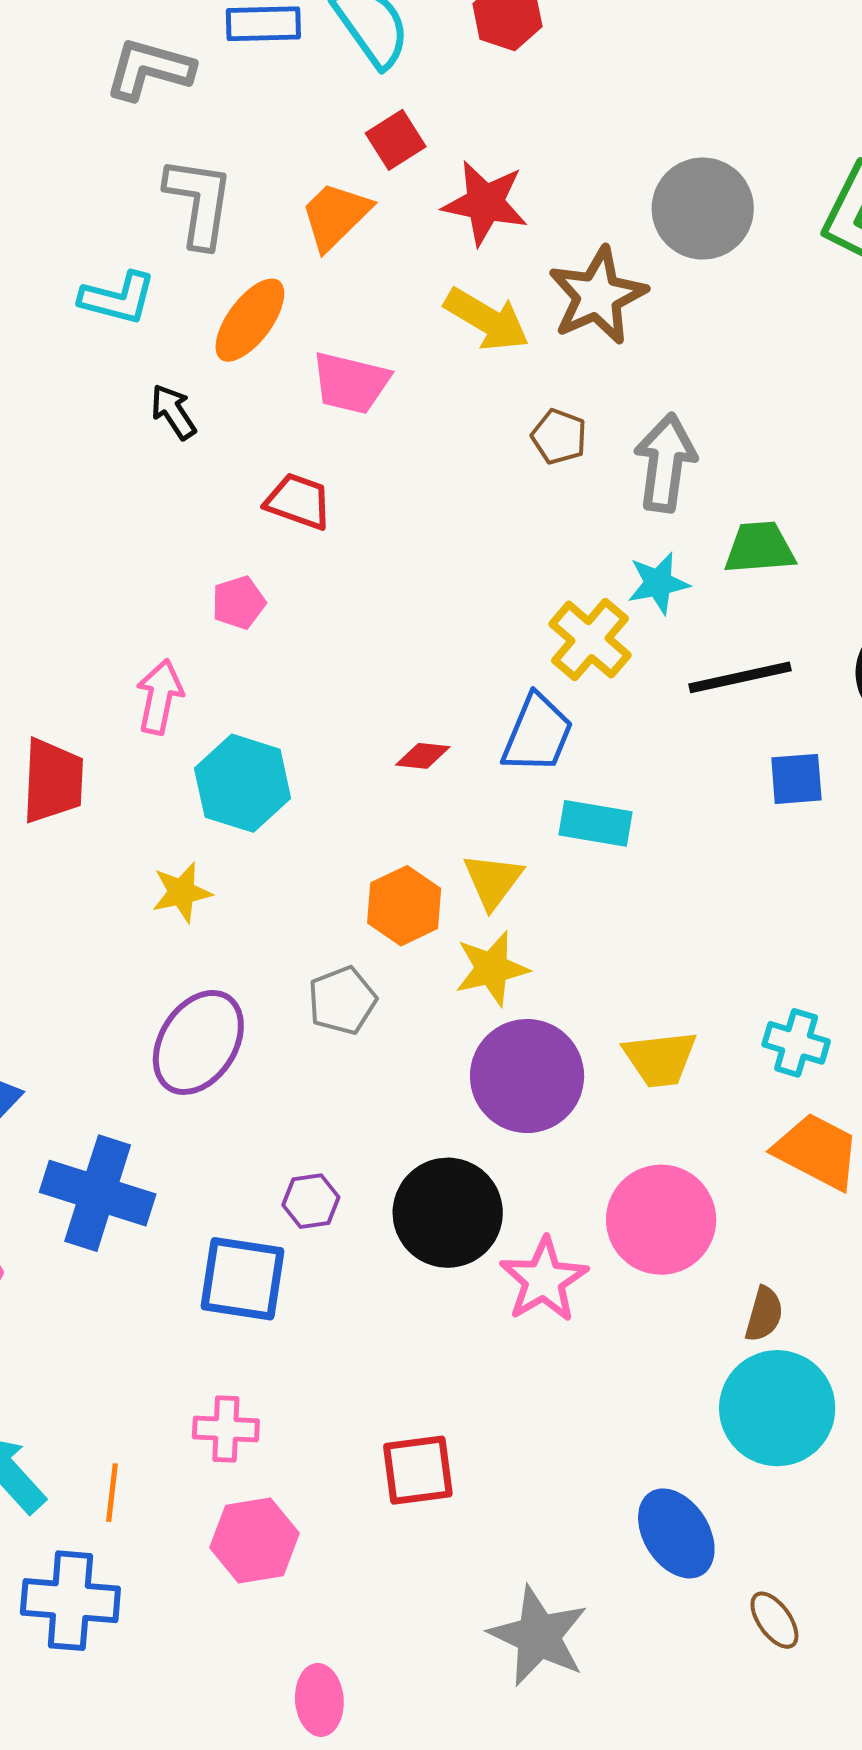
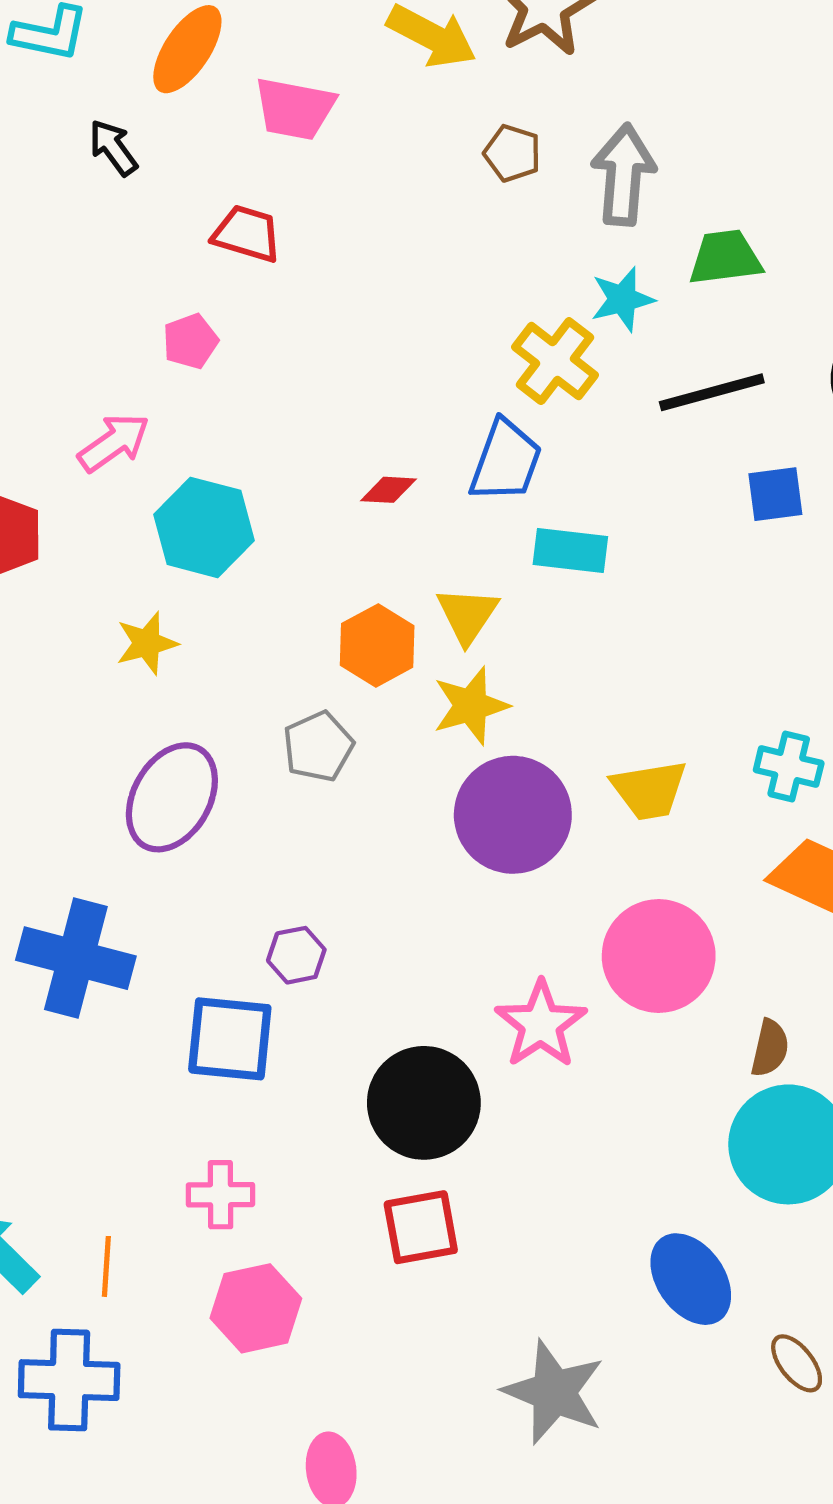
pink arrow: (160, 697) -> (114, 443), turned 46
black circle: (448, 1213) -> (424, 1103), moved

